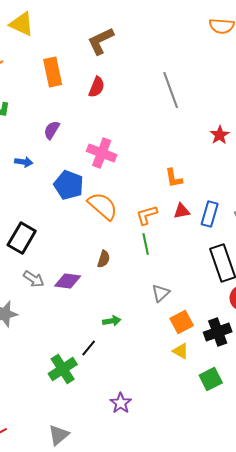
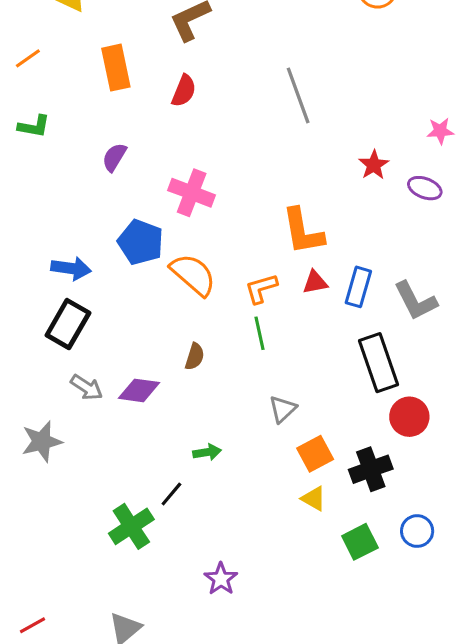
blue arrow: (24, 162) -> (71, 268), moved, size x1.4
orange L-shape: (174, 178) -> (303, 231), size x1.6

